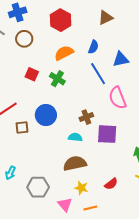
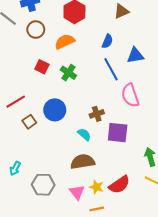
orange semicircle: (64, 53) -> (65, 42), moved
brown square: (22, 127) -> (29, 122), turned -32
cyan semicircle: (75, 137) -> (84, 134), turned 32
red semicircle: (111, 184) -> (119, 185), size x1.5
yellow star: (81, 188) -> (96, 187), moved
pink triangle: (65, 205) -> (77, 192), moved

